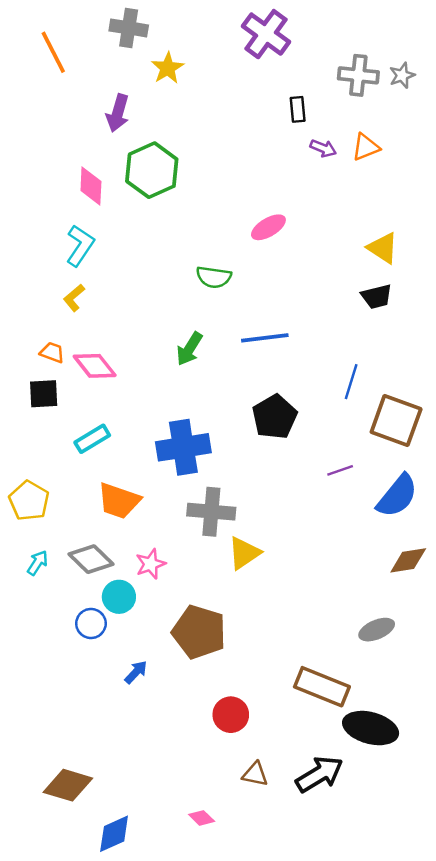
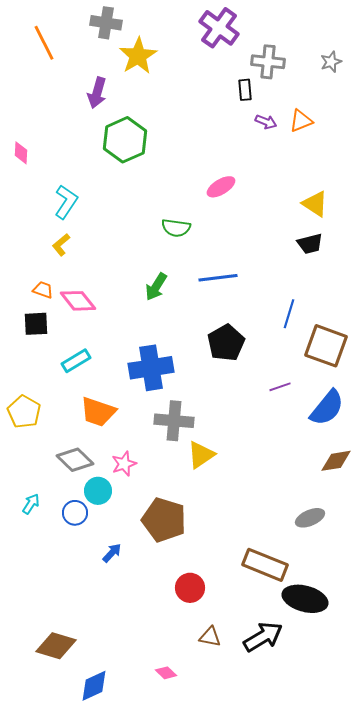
yellow star: (168, 68) -> (138, 56), size x1.4
gray cross: (358, 75) -> (268, 62), moved
pink diamond: (91, 186) -> (21, 153), moved, size x0.7
cyan arrow: (38, 563) -> (31, 504), moved

